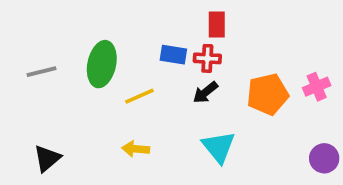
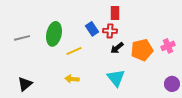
blue rectangle: (173, 55) -> (92, 29), turned 48
black arrow: (205, 92) -> (117, 48), moved

